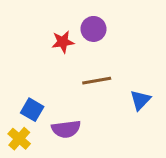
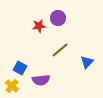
brown line: (97, 81) -> (60, 50), turned -30

